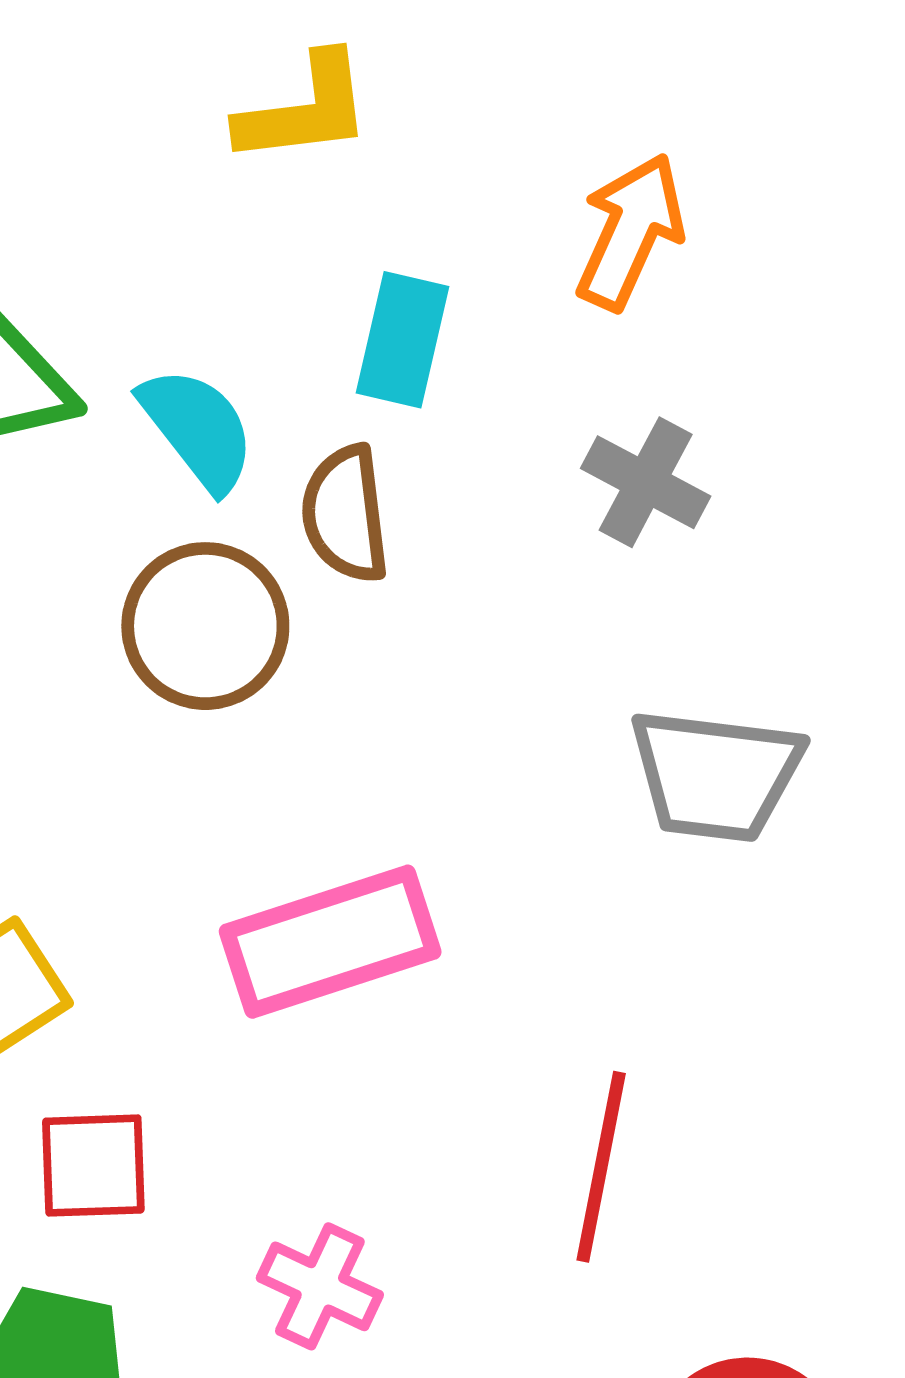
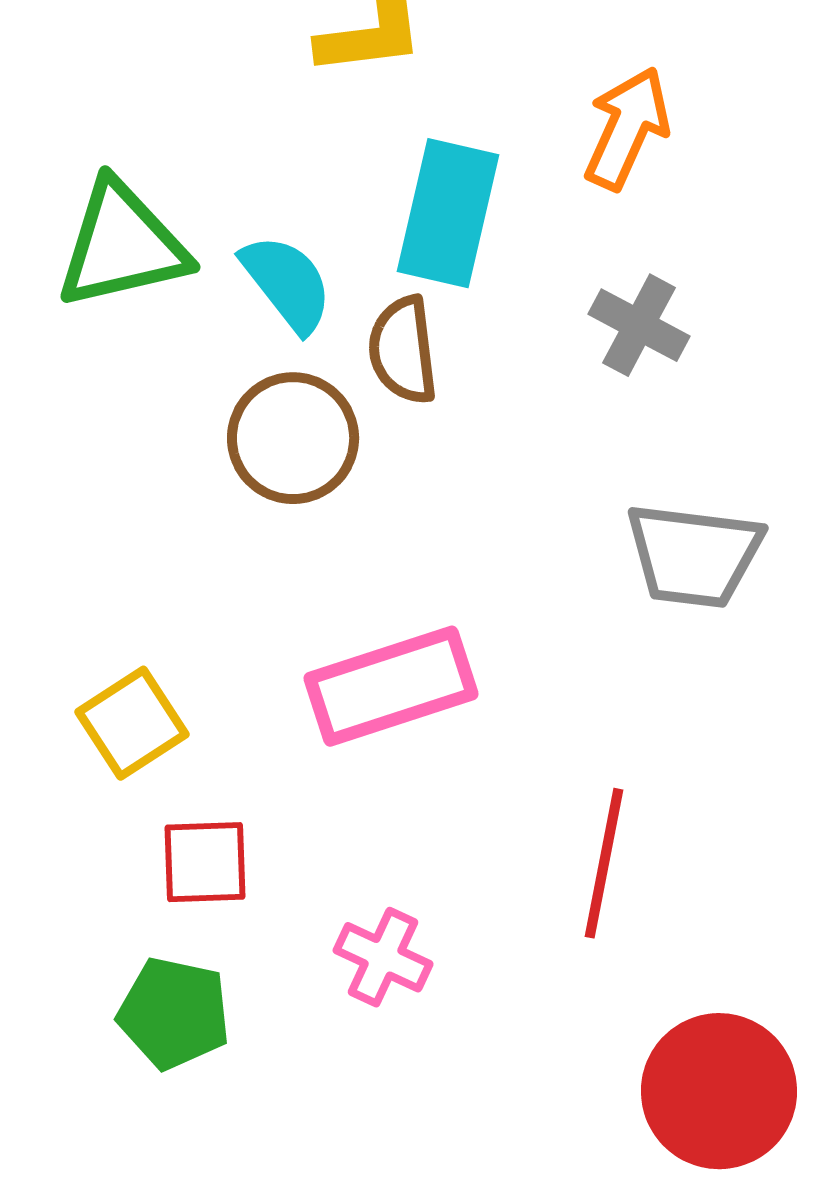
cyan rectangle: (403, 340) -> (448, 213), size x1.4

